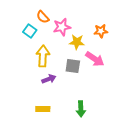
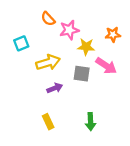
cyan square: (30, 31) -> (21, 43), moved, turned 32
yellow arrow: (43, 56) -> (48, 62), turned 70
yellow rectangle: (43, 109) -> (48, 122), turned 64

